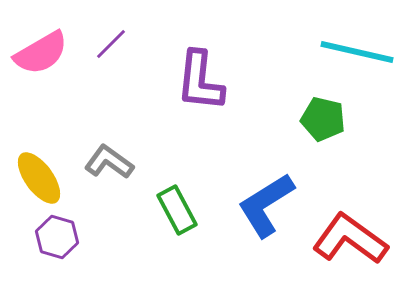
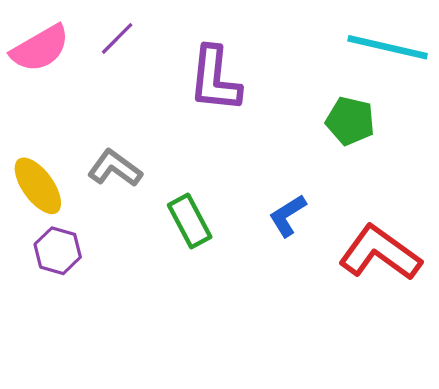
blue L-shape: (266, 205) -> (288, 216), size x0.6

